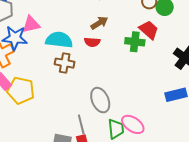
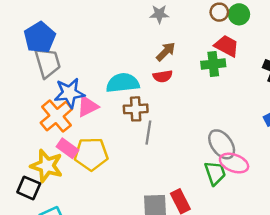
pink triangle: (31, 24) -> (88, 106), moved
gray ellipse: (100, 100) -> (222, 144), moved
gray line: (81, 124) -> (148, 133), moved, turned 36

